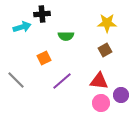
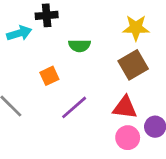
brown square: (105, 50) -> (133, 65), size x1.5

